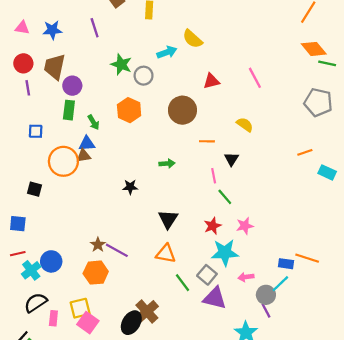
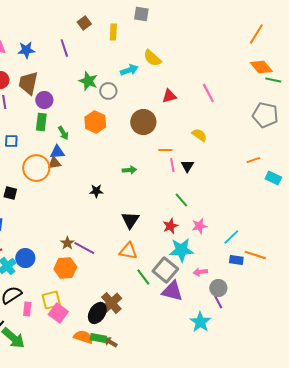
pink line: (214, 176) -> (172, 165), moved
gray square: (207, 275) -> (165, 270), size x1.4
cyan line: (280, 284) -> (231, 237), moved

